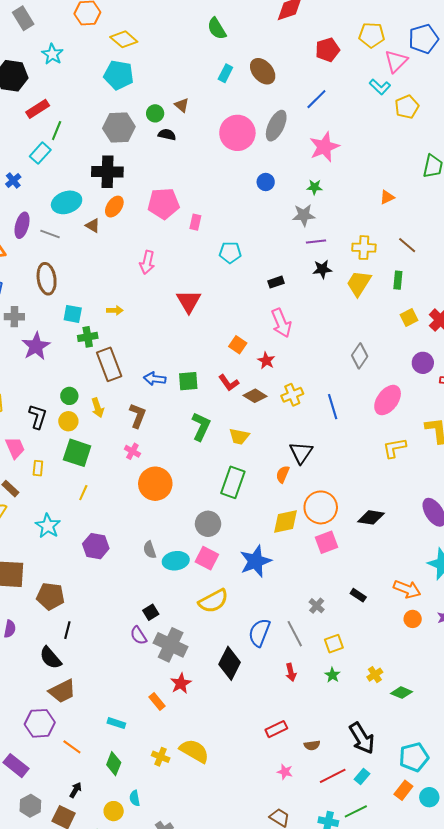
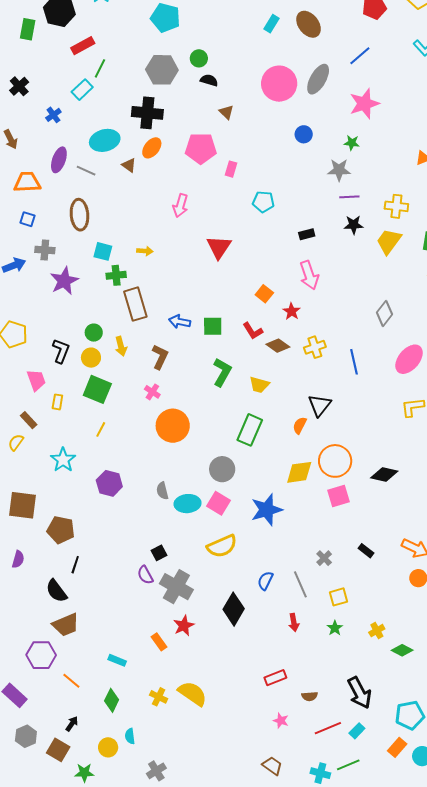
brown triangle: (182, 105) -> (226, 112), moved
blue semicircle: (259, 633) -> (265, 581), size x0.7

